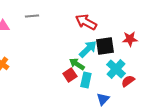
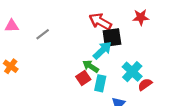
gray line: (32, 16) -> (43, 34), moved, turned -32
red star: (130, 39) -> (141, 17), moved
black square: (105, 46) -> (112, 38), moved

